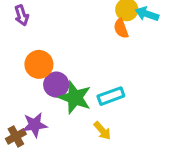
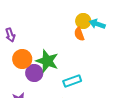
purple arrow: (22, 15) -> (10, 35), moved
green star: (75, 98) -> (47, 61), moved

